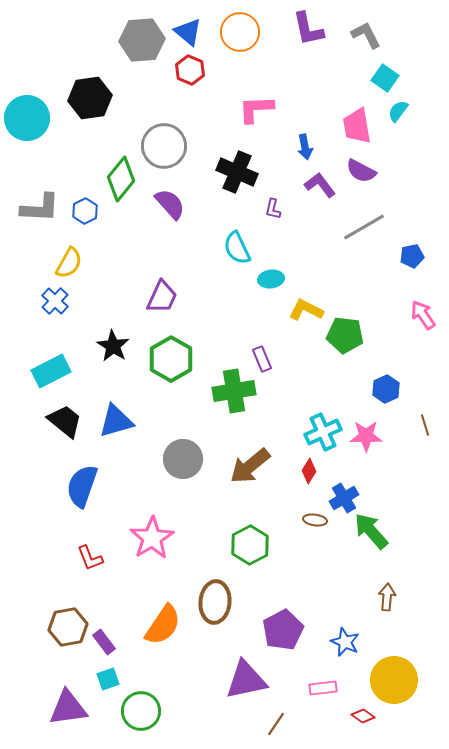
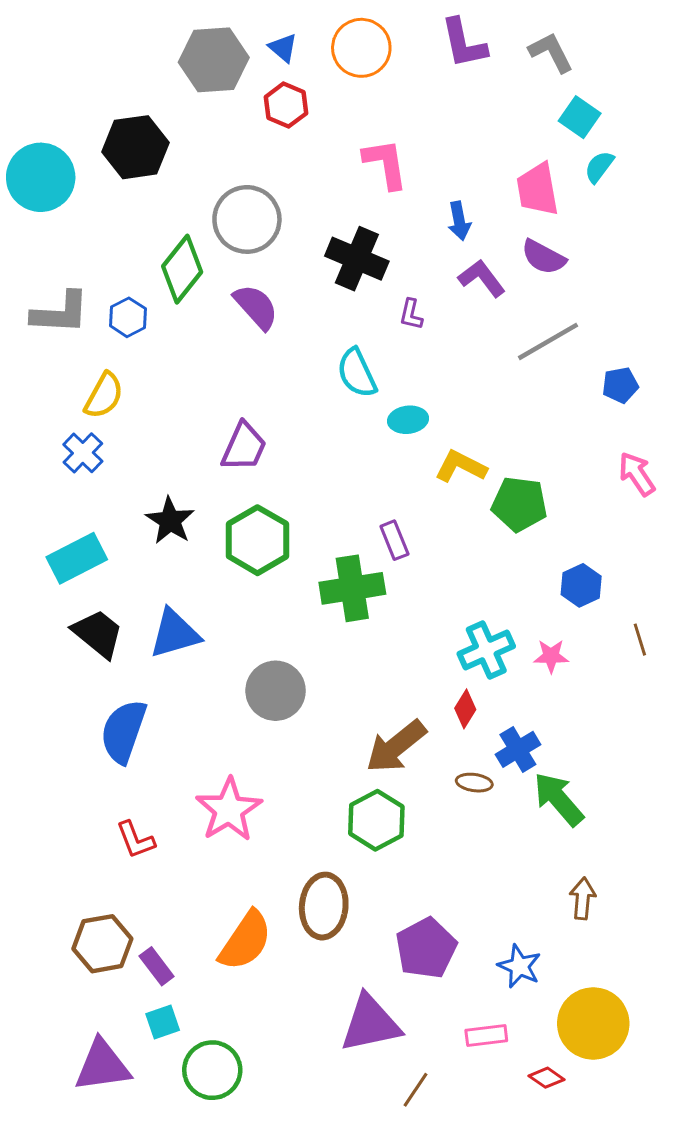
blue triangle: (188, 32) -> (283, 48), size x0.7
pink L-shape: (256, 109) -> (385, 164), turned 84
pink star: (366, 436) -> (551, 656), size x0.7
brown arrow: (250, 466) -> (396, 746), moved

